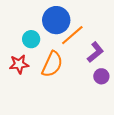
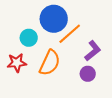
purple circle: (101, 76) -> (88, 74), moved

